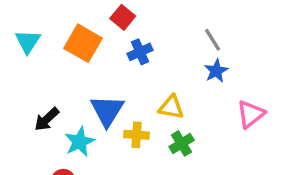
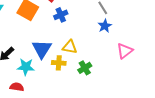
yellow triangle: (171, 107) -> (70, 47), moved
cyan star: (80, 142) -> (26, 67), turned 30

